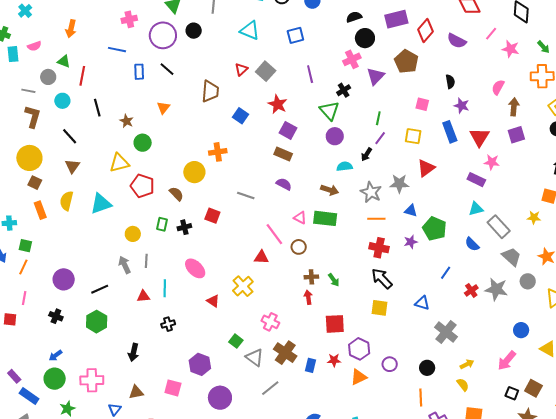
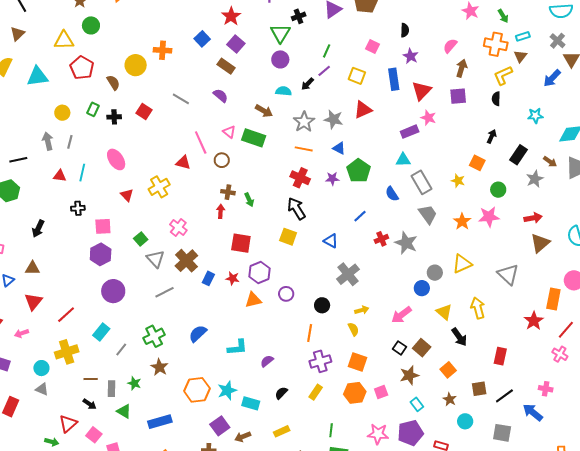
blue square: (241, 116) -> (202, 39), moved
purple rectangle: (476, 180) -> (410, 132), turned -60
gray circle: (528, 281) -> (435, 273), moved
pink square: (173, 388) -> (103, 226), moved, turned -30

